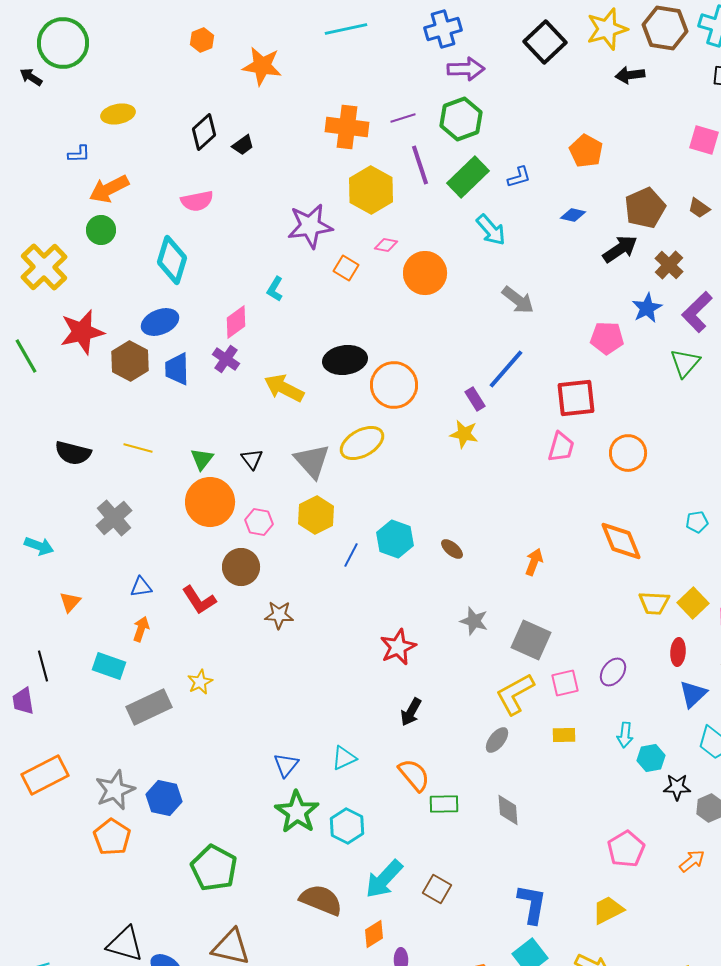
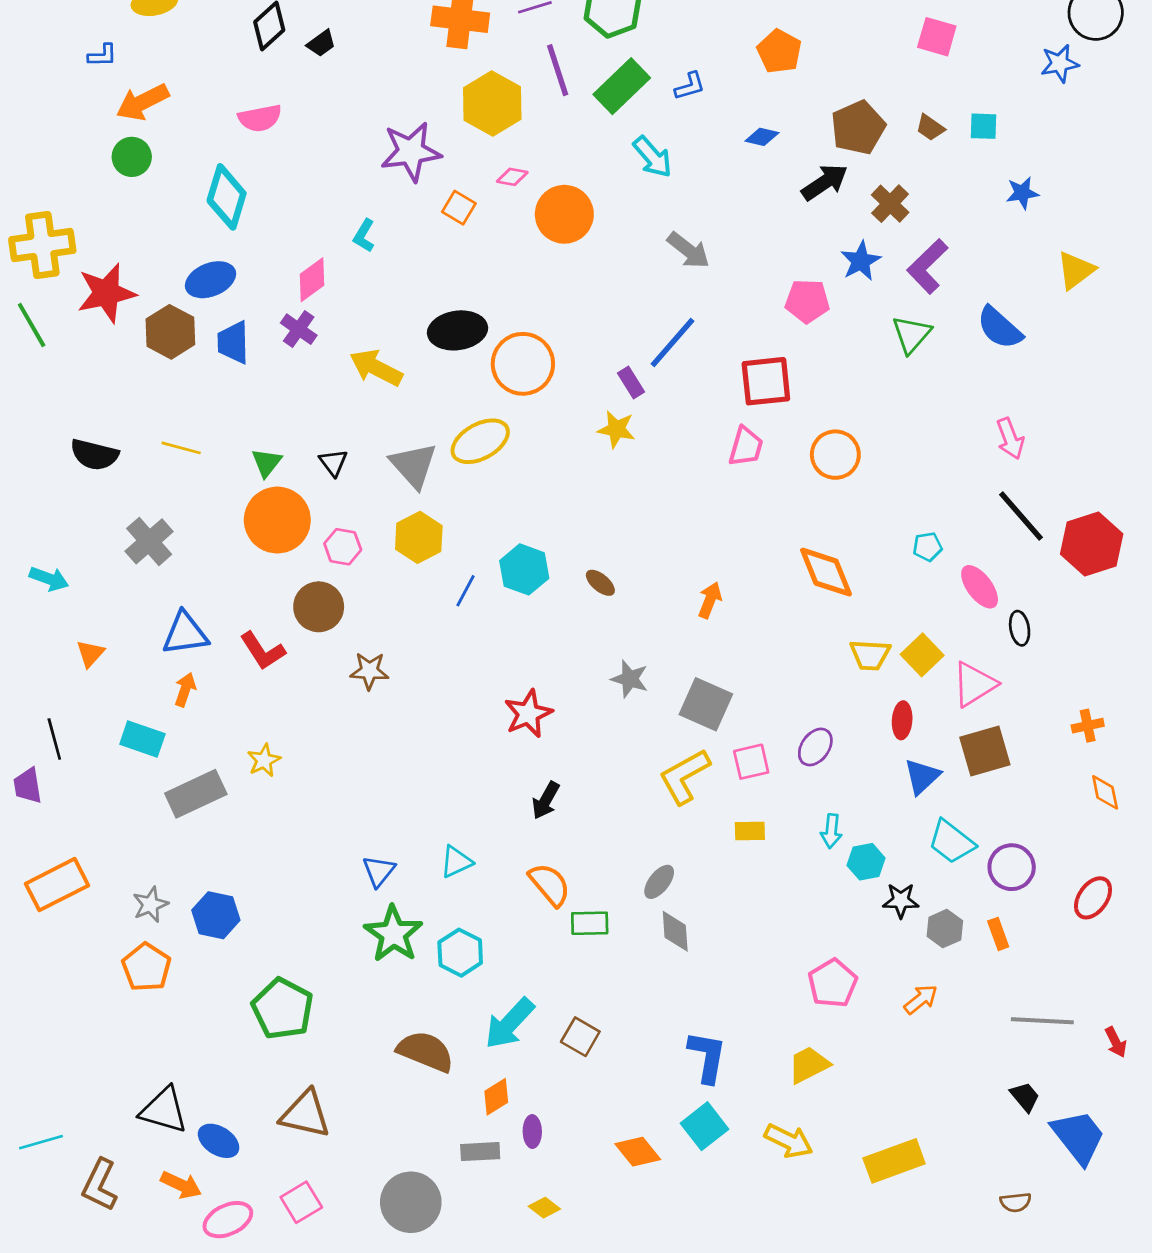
yellow cross: (44, 267) -> (42, 245), moved, turned 36
blue triangle: (141, 587) -> (185, 634), size x1.6
gray ellipse: (497, 740) -> (659, 882), moved
gray star: (115, 790) -> (150, 905), size x0.7

